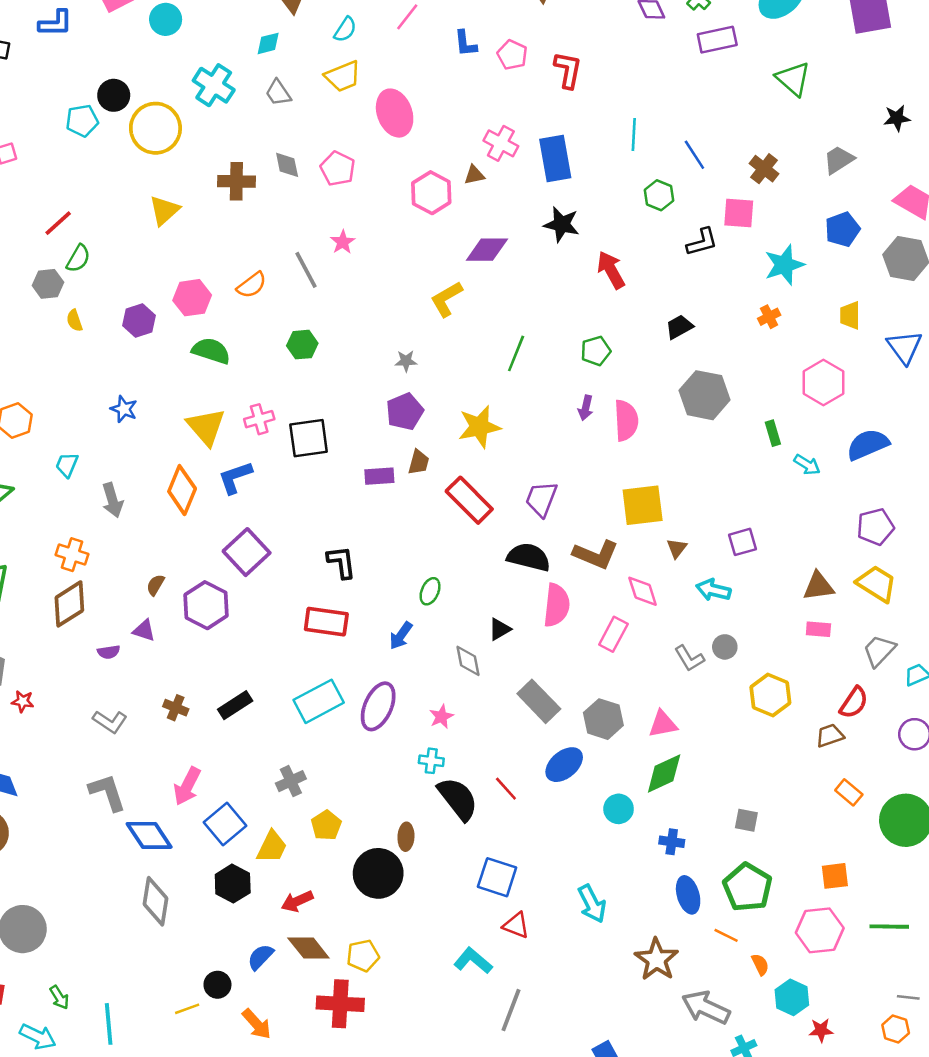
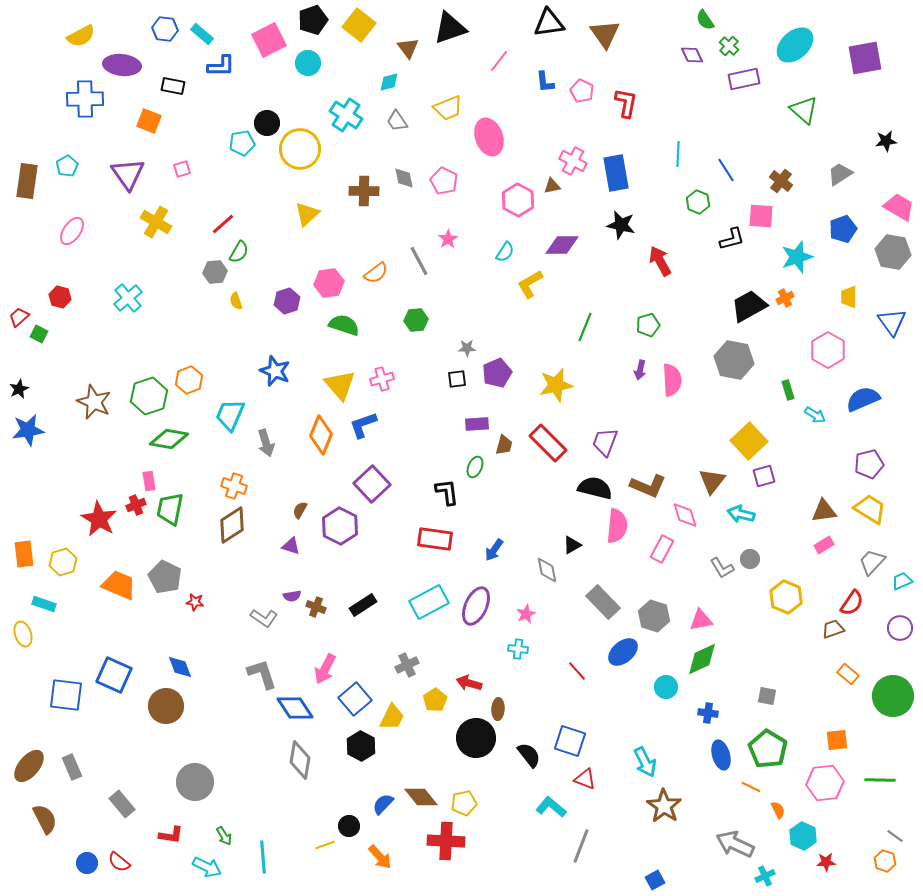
cyan semicircle: (345, 30) -> (505, 252), moved
black trapezoid: (679, 327) -> (749, 306), moved, size x1.6
gray star: (406, 361) -> (467, 348), moved
blue star: (124, 409) -> (275, 371), size x1.4
black square: (309, 438) -> (457, 379), moved, size x0.6
brown trapezoid: (419, 462) -> (504, 445), moved
cyan trapezoid: (67, 465) -> (230, 415), size x1.6
yellow square: (643, 505) -> (749, 441), moved, turned -36
brown triangle: (677, 548) -> (712, 481), size x1.6
green ellipse: (430, 591) -> (475, 467), moved
pink rectangle: (818, 629) -> (824, 545), turned -36
purple semicircle: (109, 652) -> (292, 596), moved
black semicircle: (458, 799) -> (529, 755), moved, size x0.7
red arrow: (297, 901) -> (469, 683), moved, turned 40
brown star: (656, 959) -> (664, 806), moved
gray line: (908, 997) -> (895, 836), turned 30

